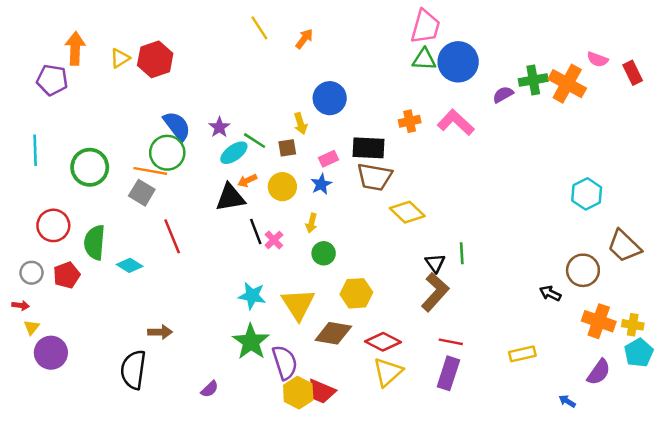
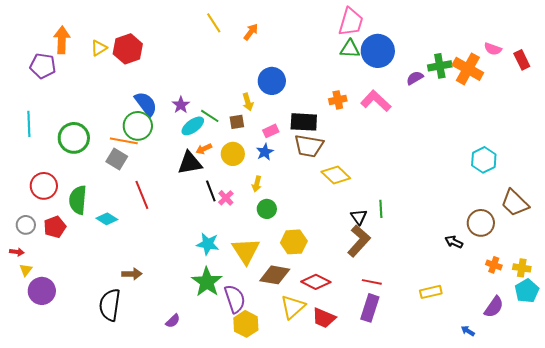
orange cross: (599, 321) -> (494, 265), size x0.6
yellow triangle: (388, 372) -> (293, 307), moved
red trapezoid: (321, 391) -> (324, 318), moved

